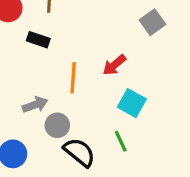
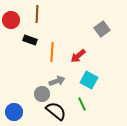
orange line: (73, 78) -> (52, 52), moved
gray arrow: (35, 105) -> (57, 81), moved

